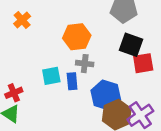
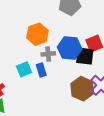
black square: (131, 45) -> (85, 56), moved
blue hexagon: (106, 95) -> (70, 48), moved

